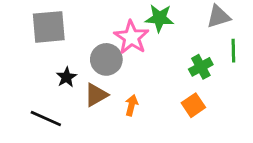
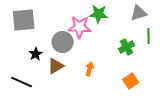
pink star: (131, 37) -> (80, 27), turned -30
orange arrow: (131, 105) -> (90, 69), moved
orange square: (193, 105) -> (131, 81), moved

